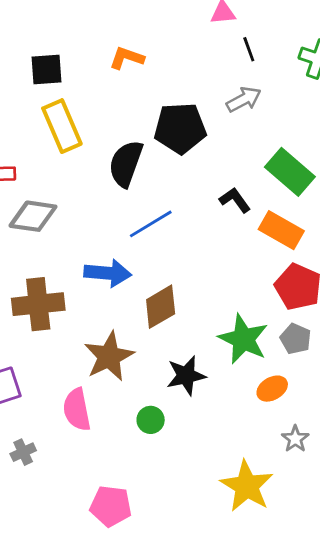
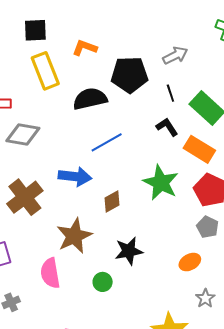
black line: (249, 49) -> (170, 93), moved
orange L-shape: (127, 58) -> (85, 48), moved
black semicircle: (126, 164) -> (90, 99), turned 56
brown cross: (38, 304) -> (25, 197), turned -33
brown diamond: (161, 307) -> (112, 201), size x0.7
green star: (243, 339) -> (161, 183), moved

